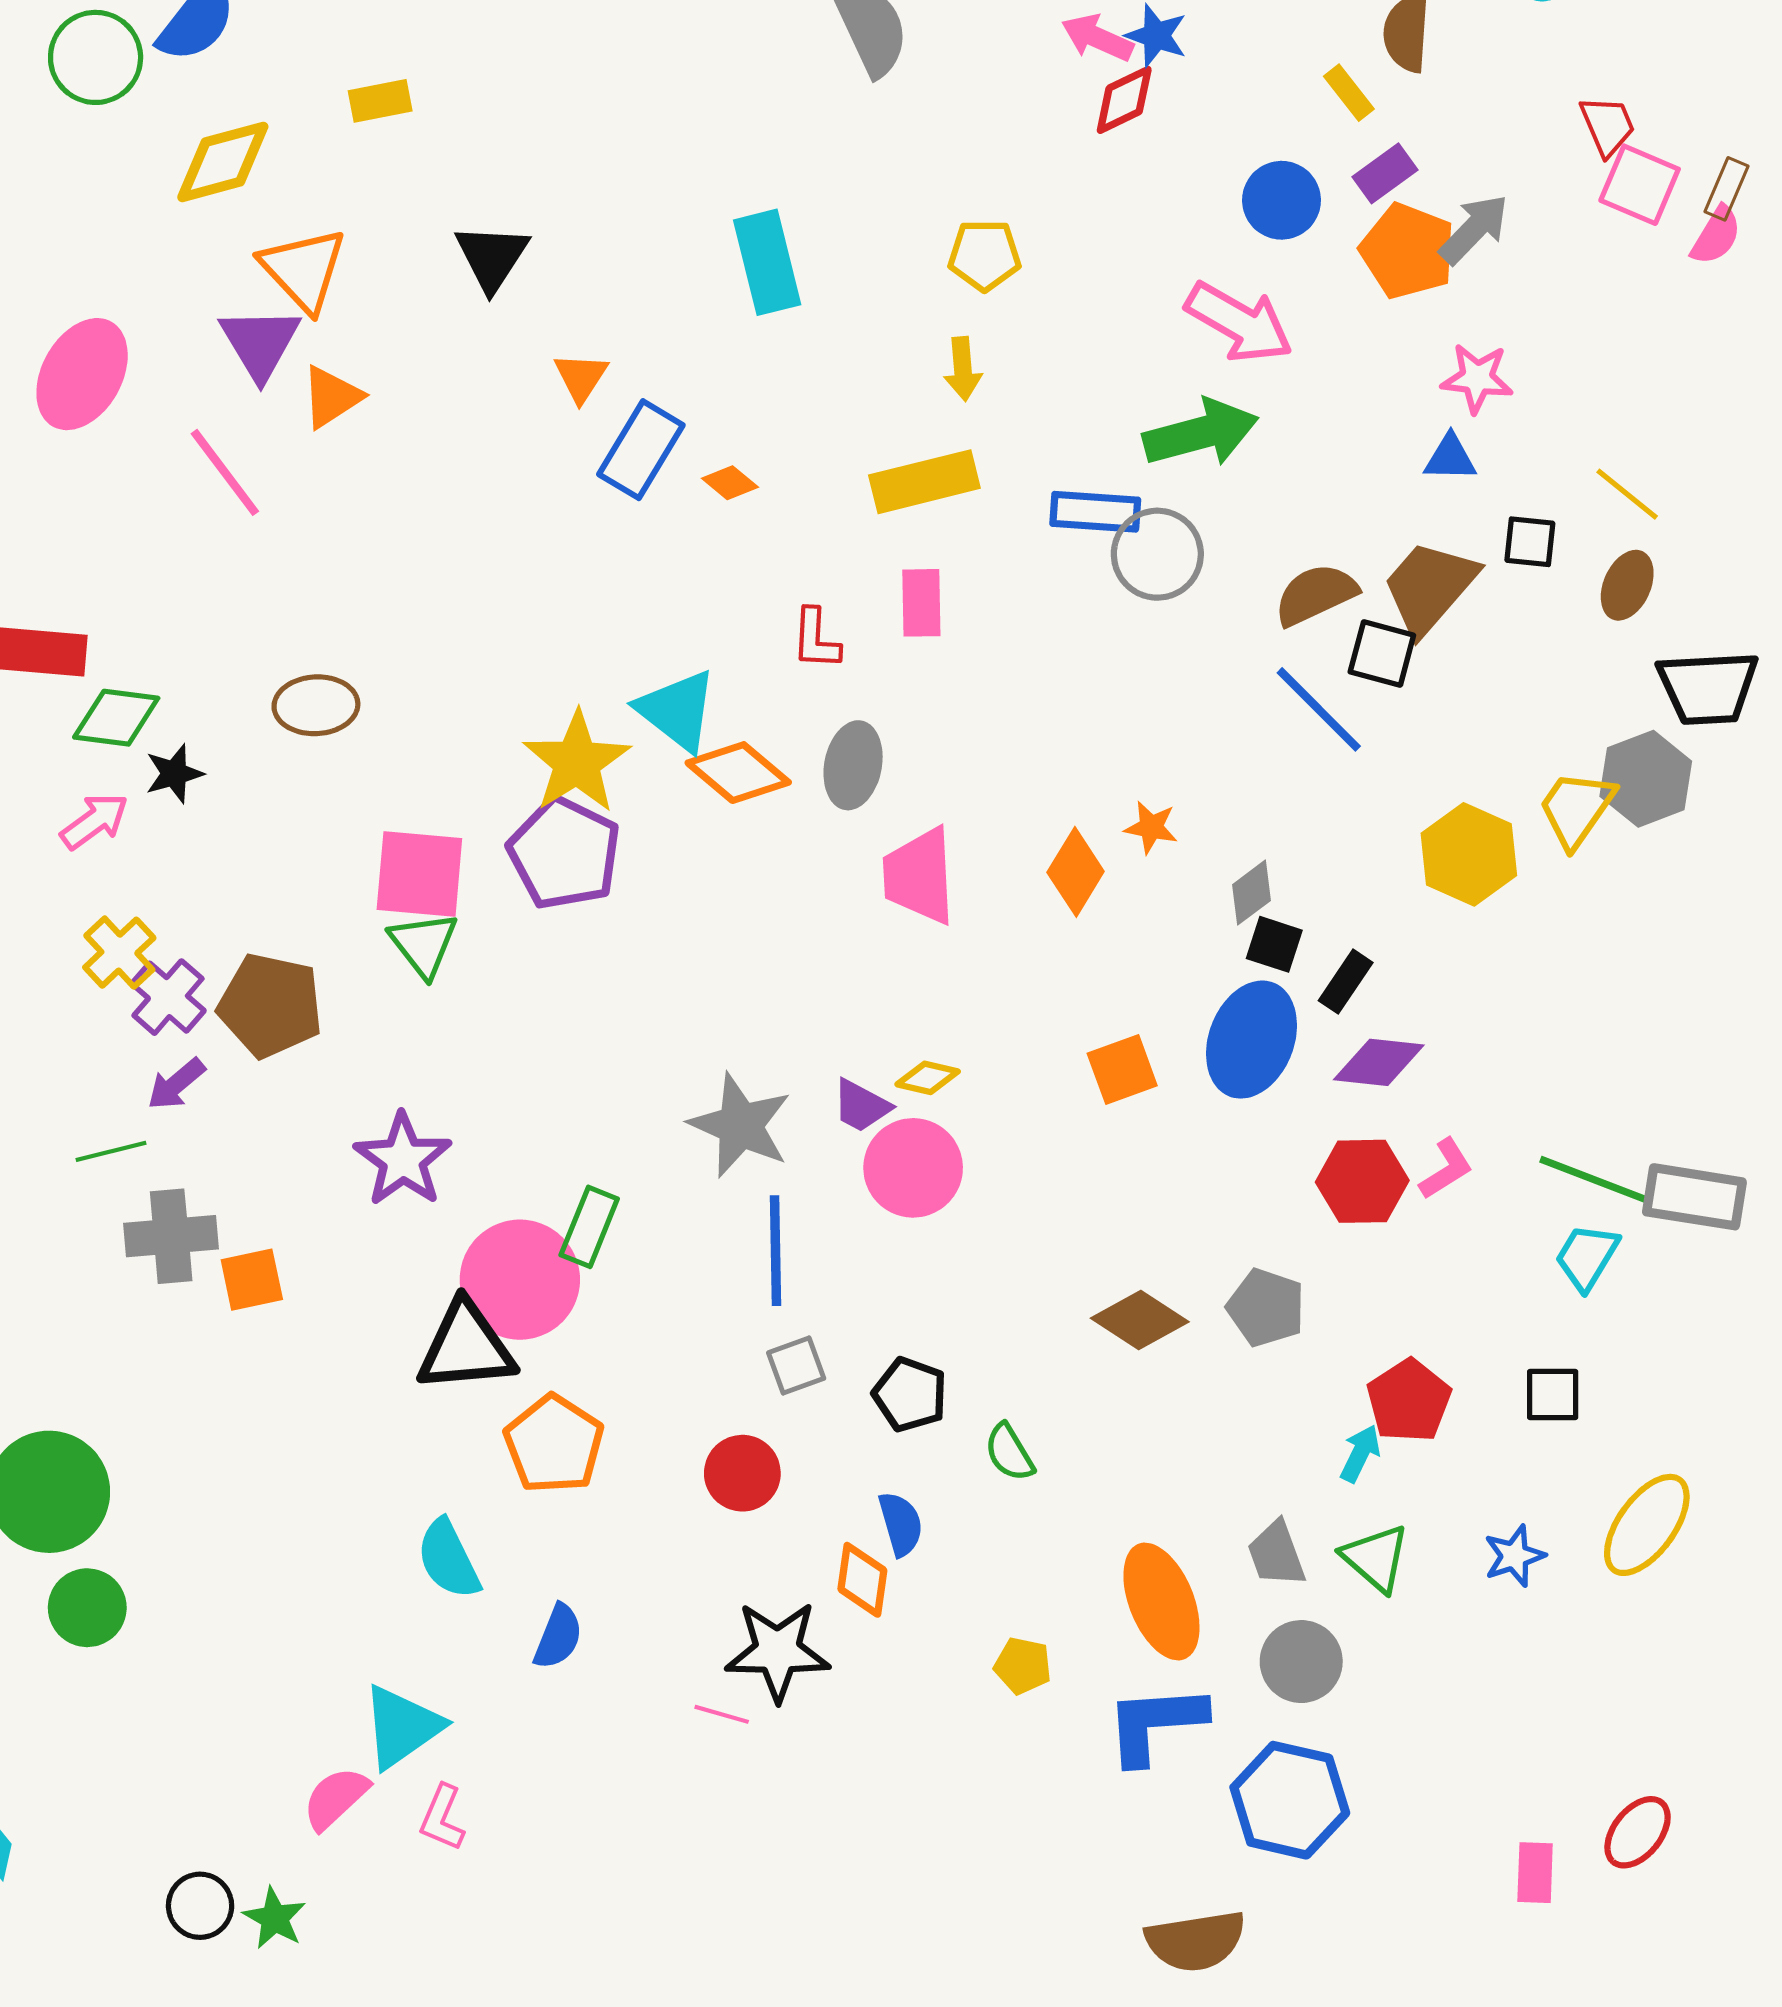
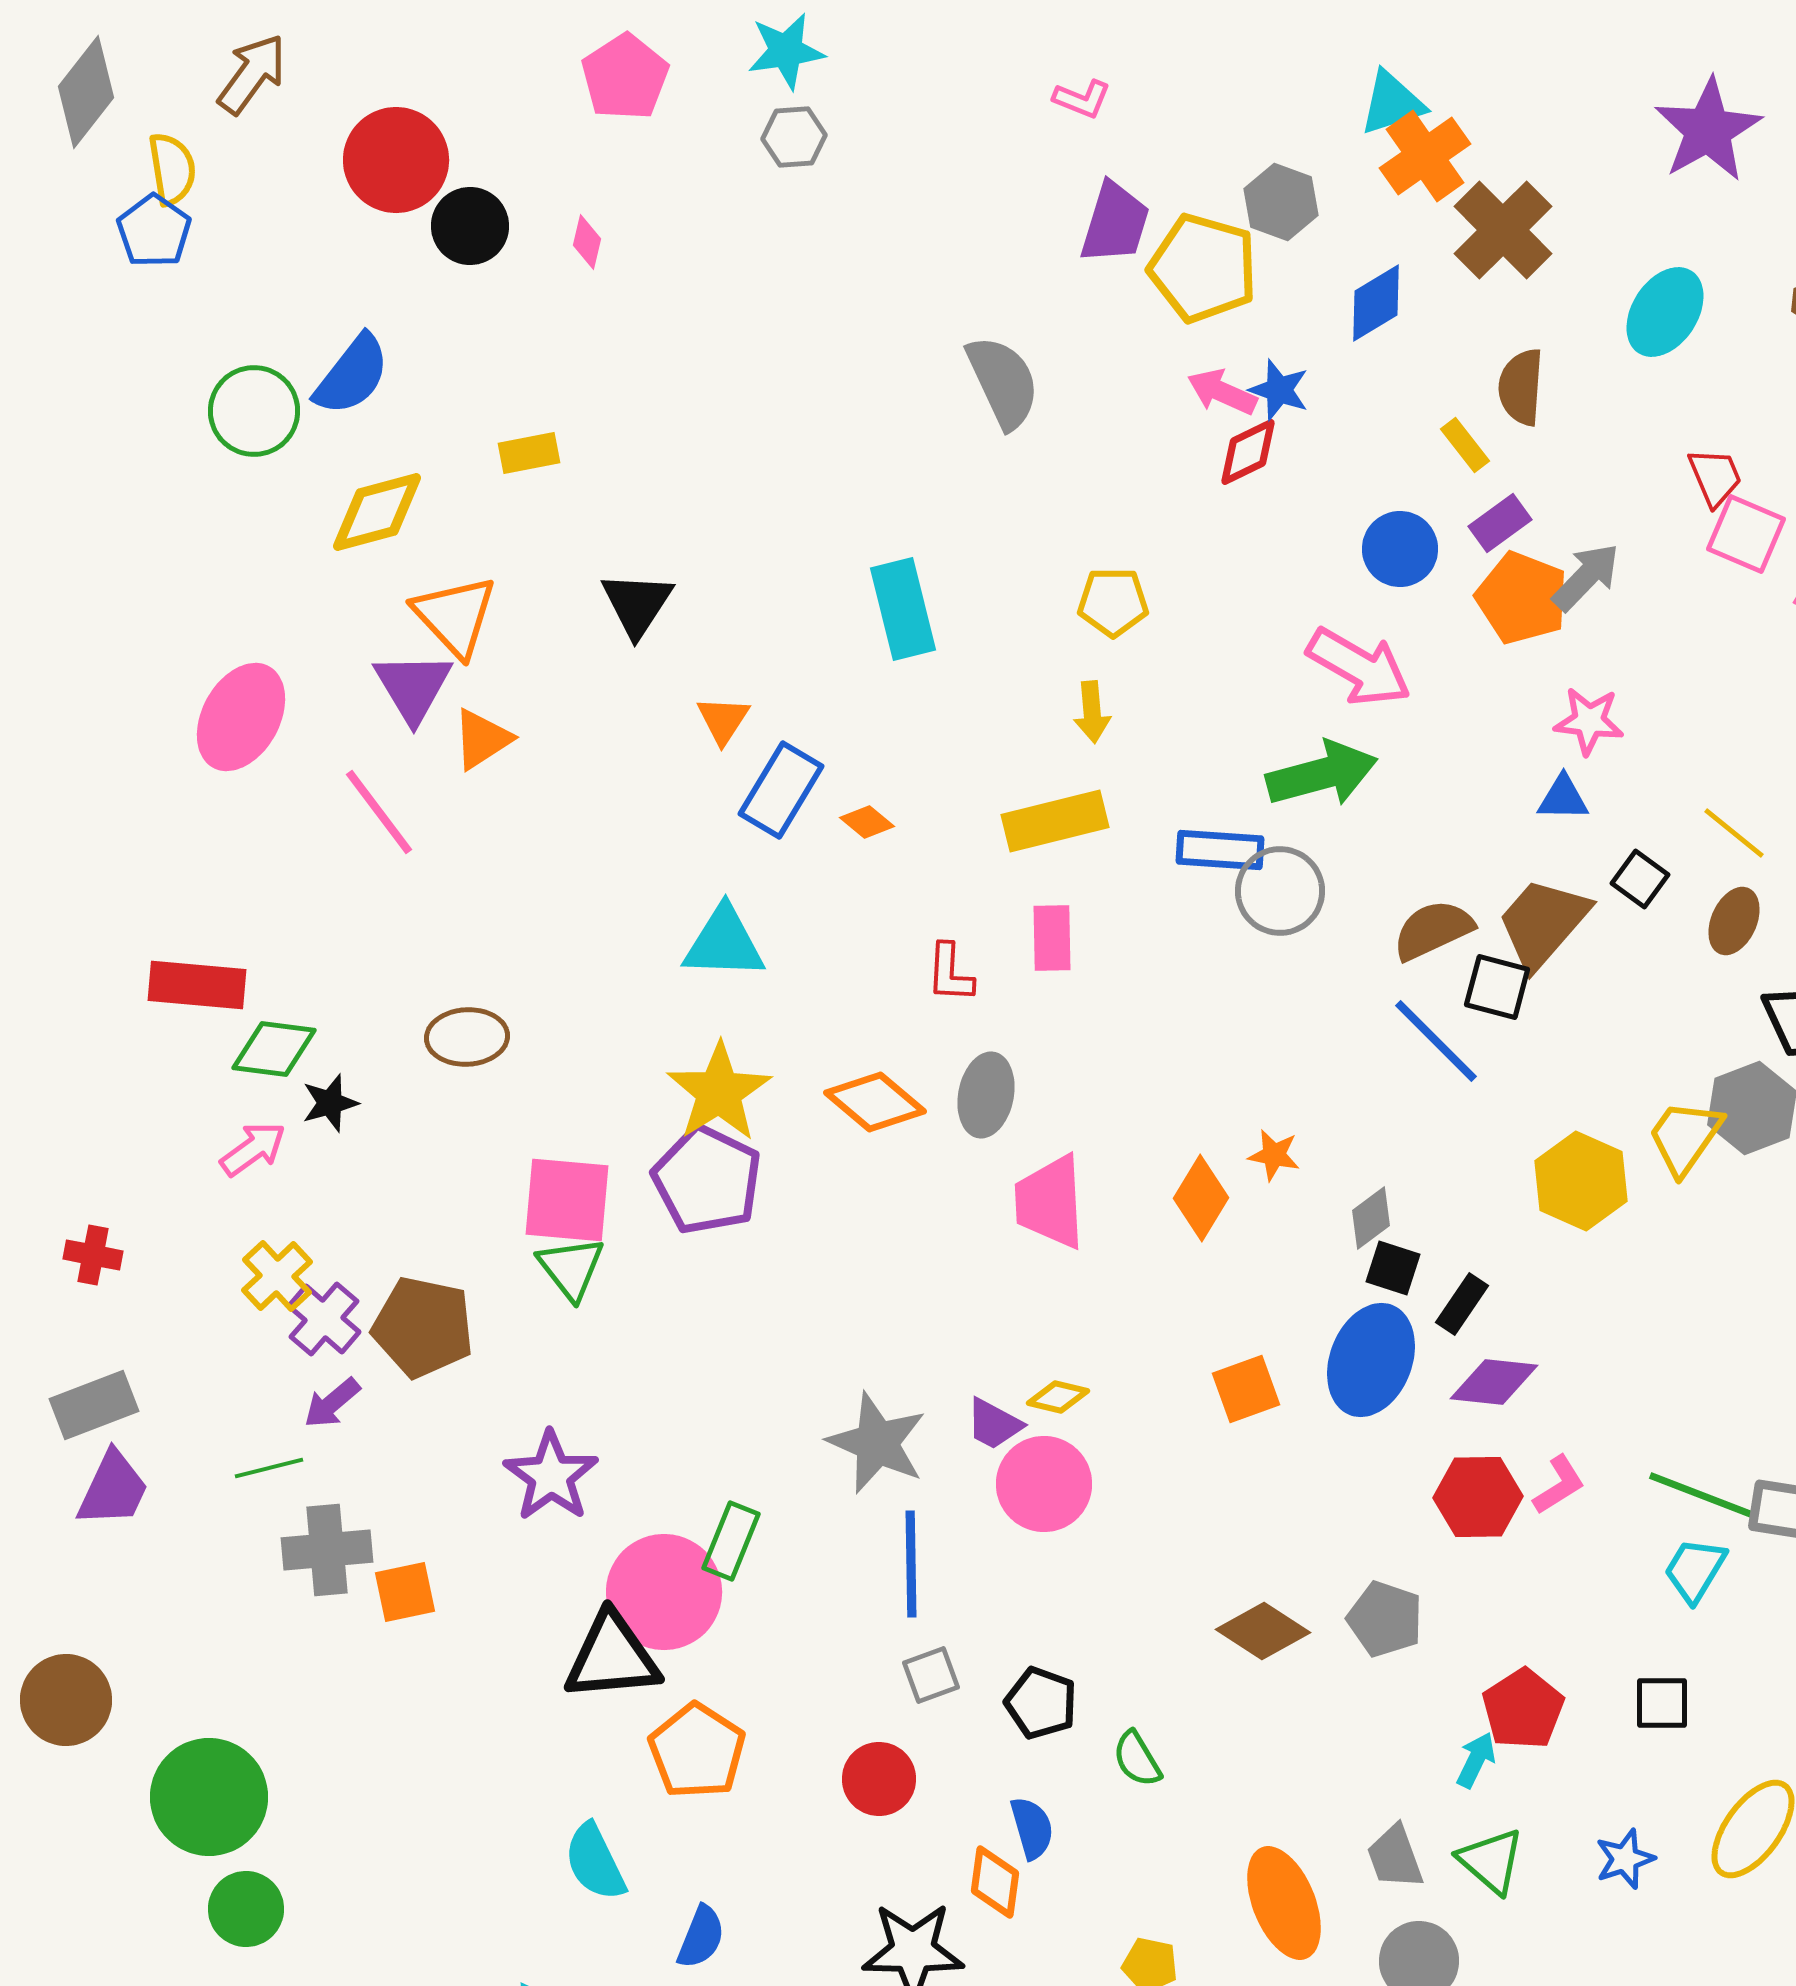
black square: (1530, 542) -> (1640, 879), turned 30
cyan triangle: (677, 710) -> (724, 943), moved, turned -36

